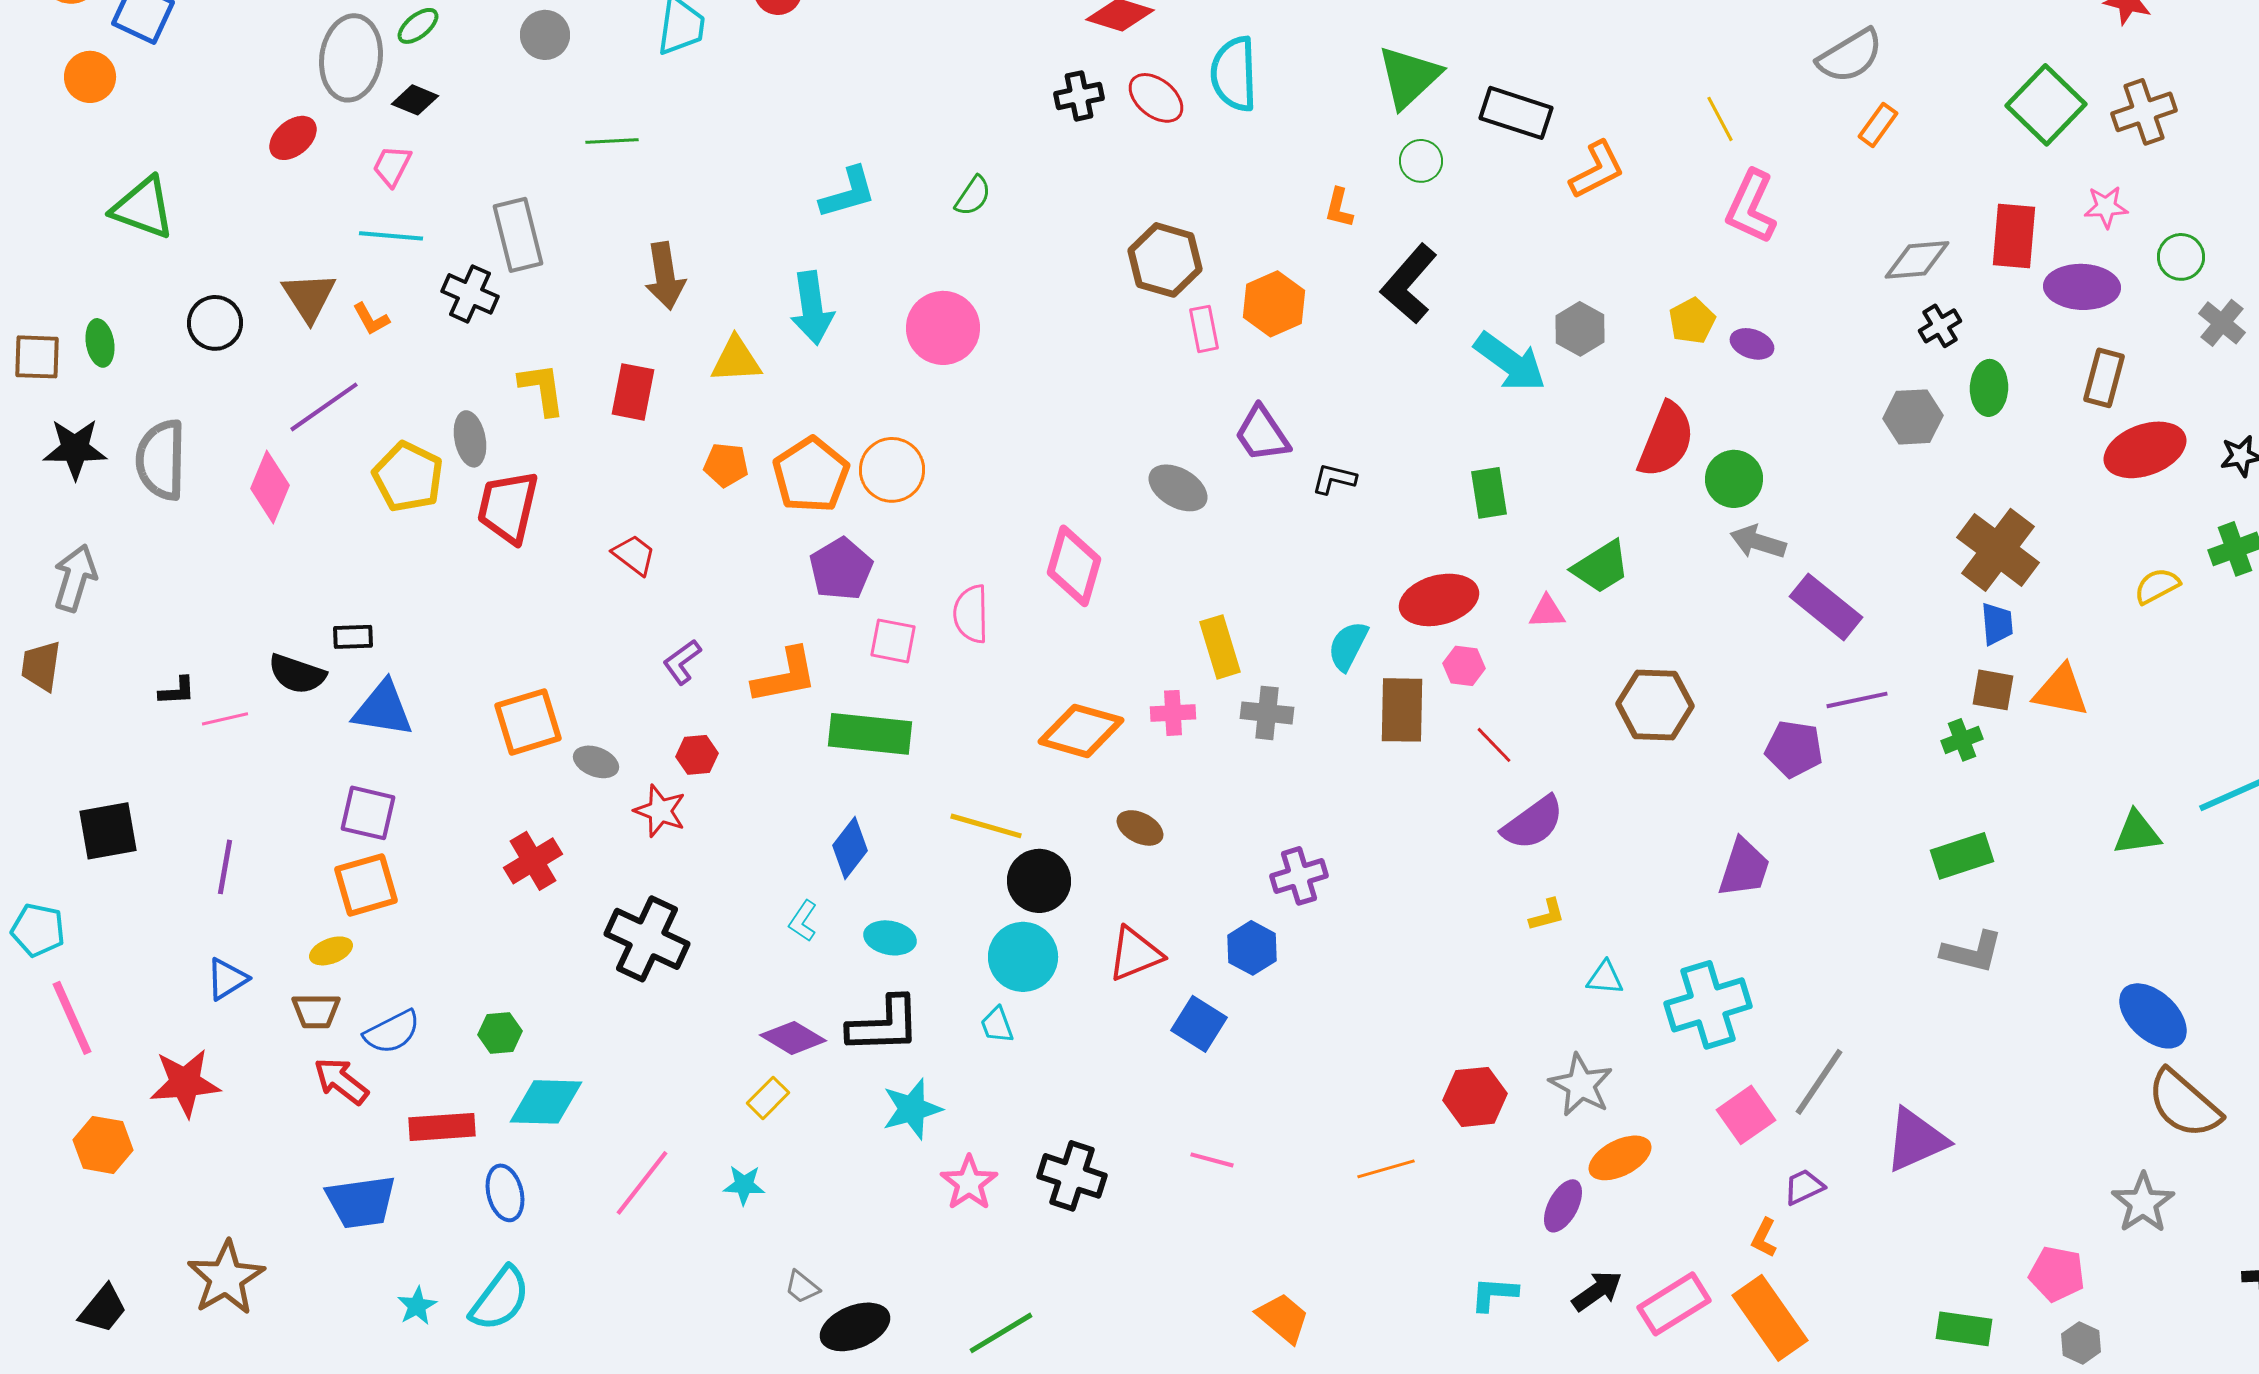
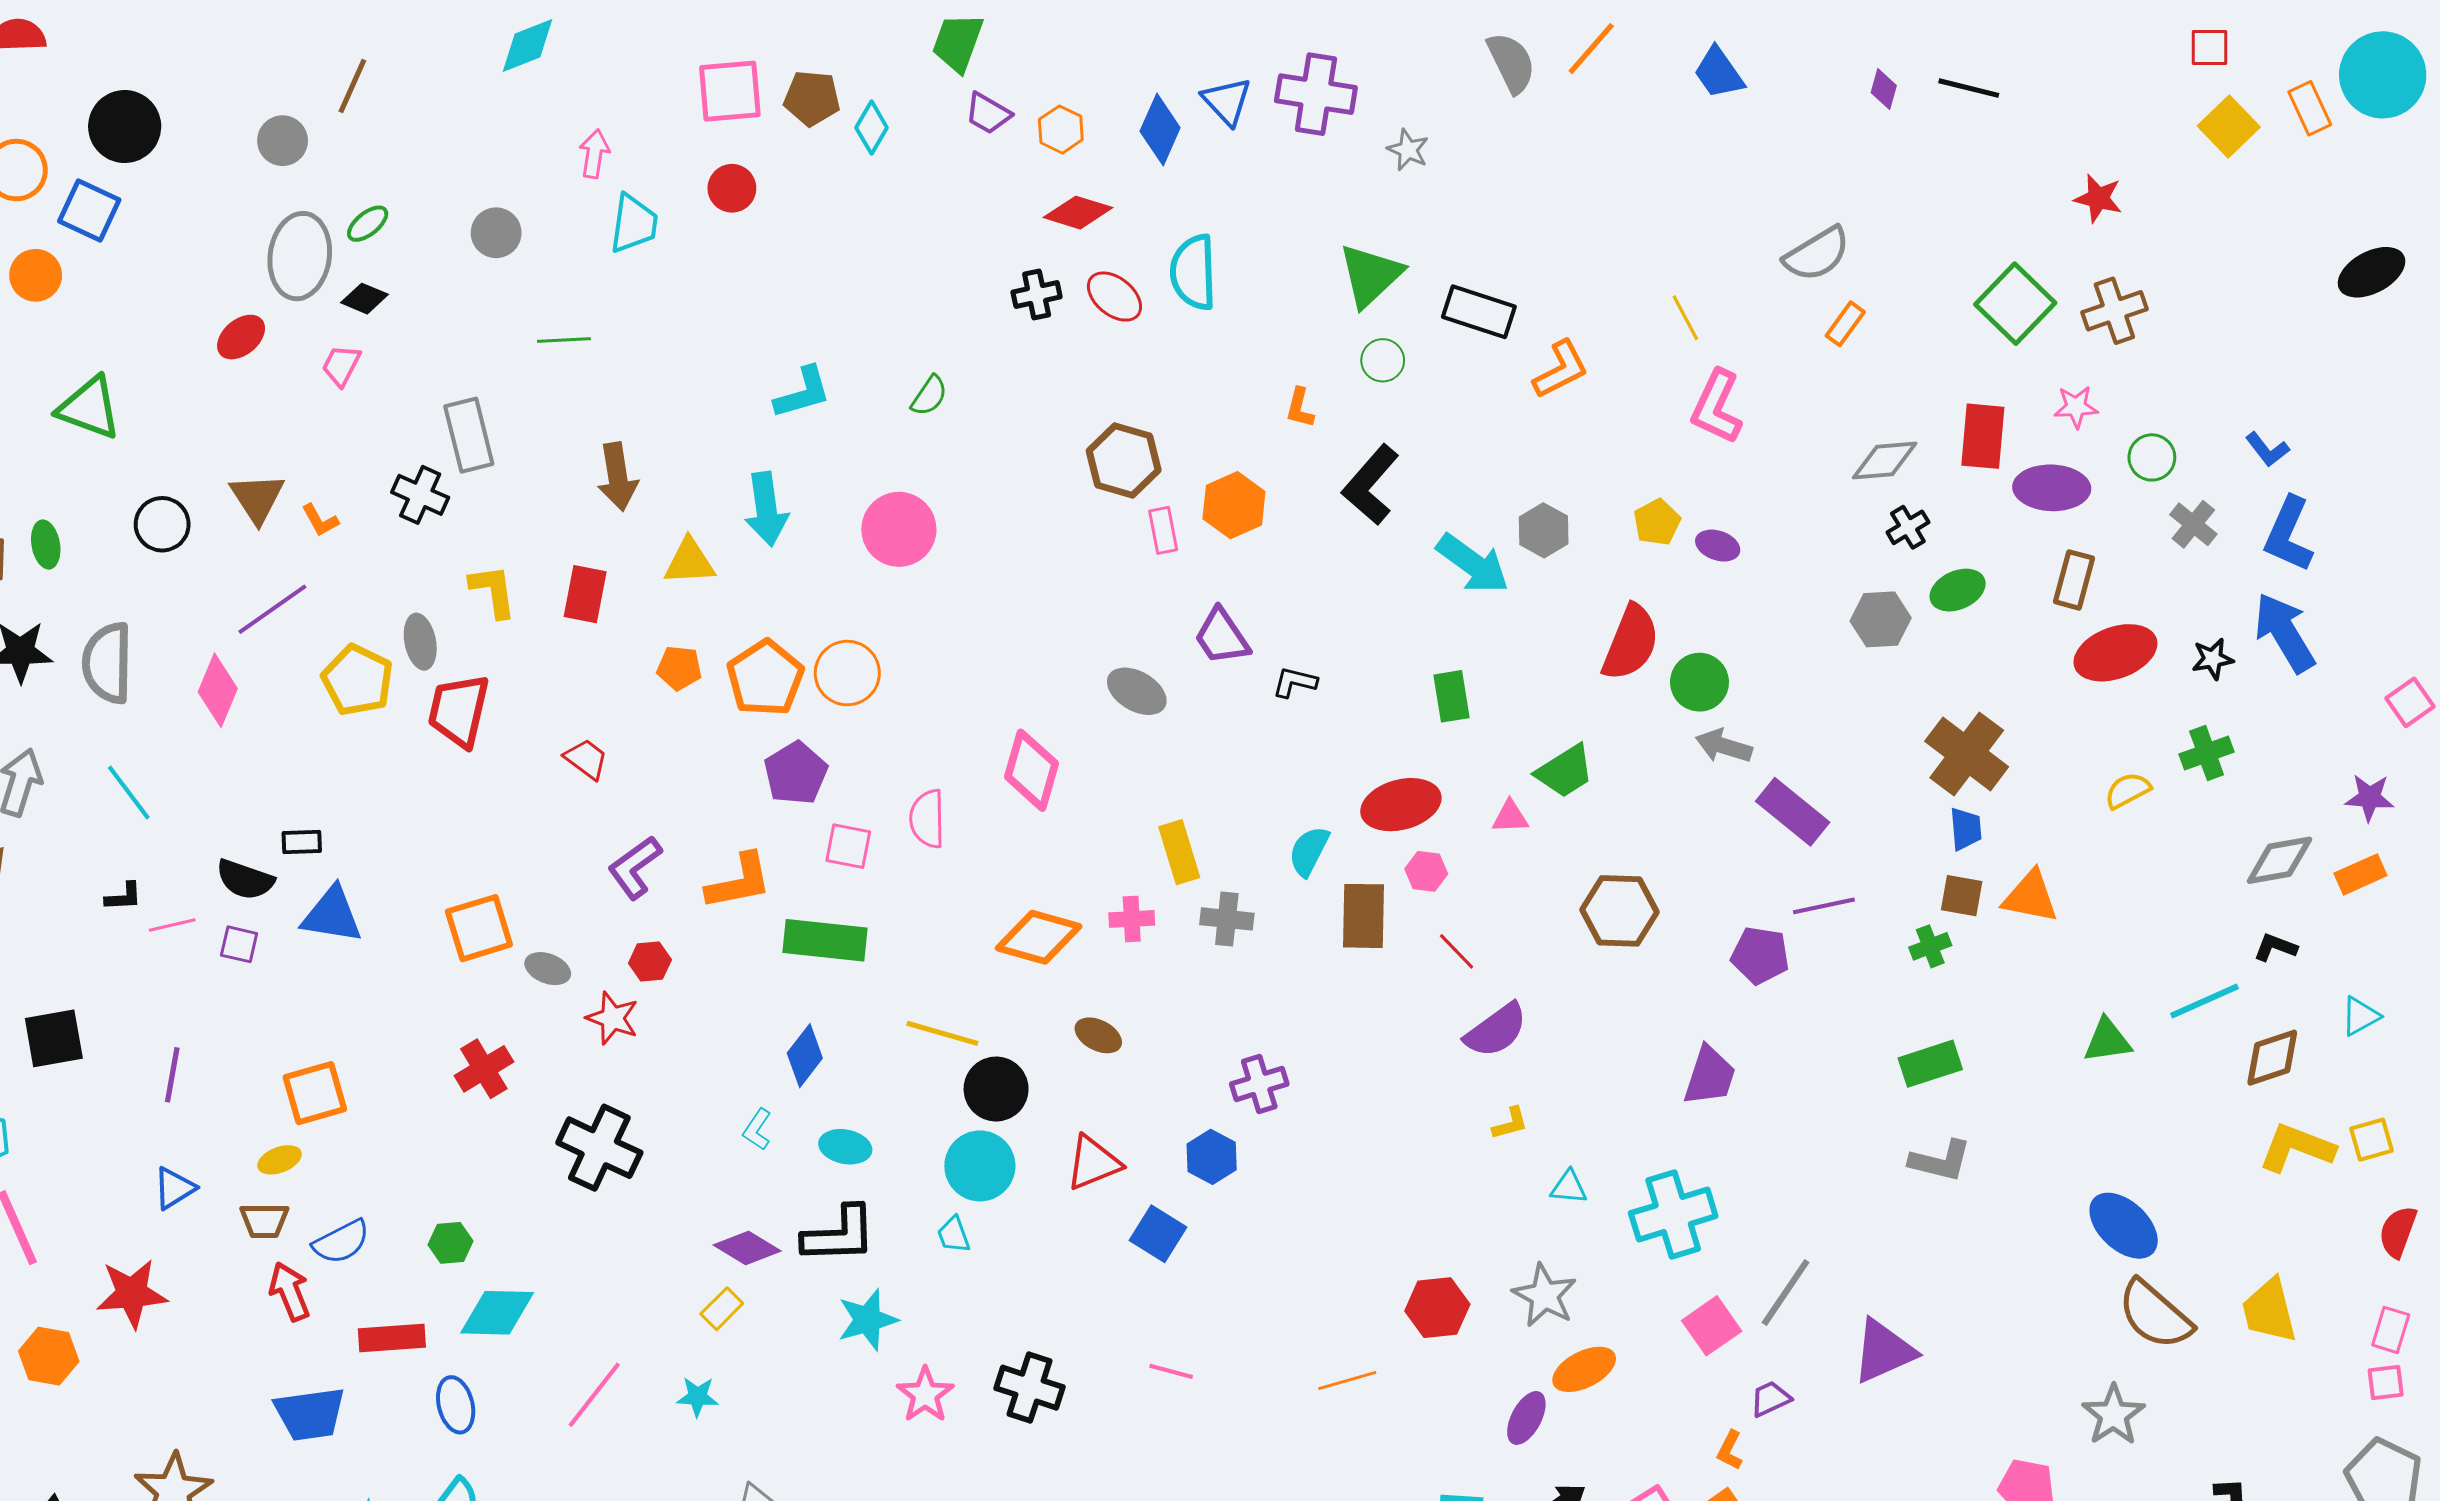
cyan line: (391, 236) -> (129, 792), moved, turned 48
green ellipse: (1989, 388) -> (1958, 590), turned 64
purple L-shape: (682, 662) -> (635, 867), size x1.4
purple square: (368, 813) -> (239, 944), moved, size x0.7
red arrow: (341, 1081) -> (290, 1291), turned 30

